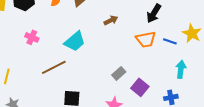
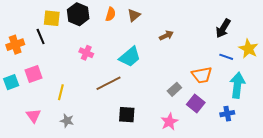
black arrow: (154, 13) -> (223, 28), moved
orange trapezoid: (146, 39) -> (202, 75), moved
cyan arrow: (181, 69) -> (237, 85), size x1.4

